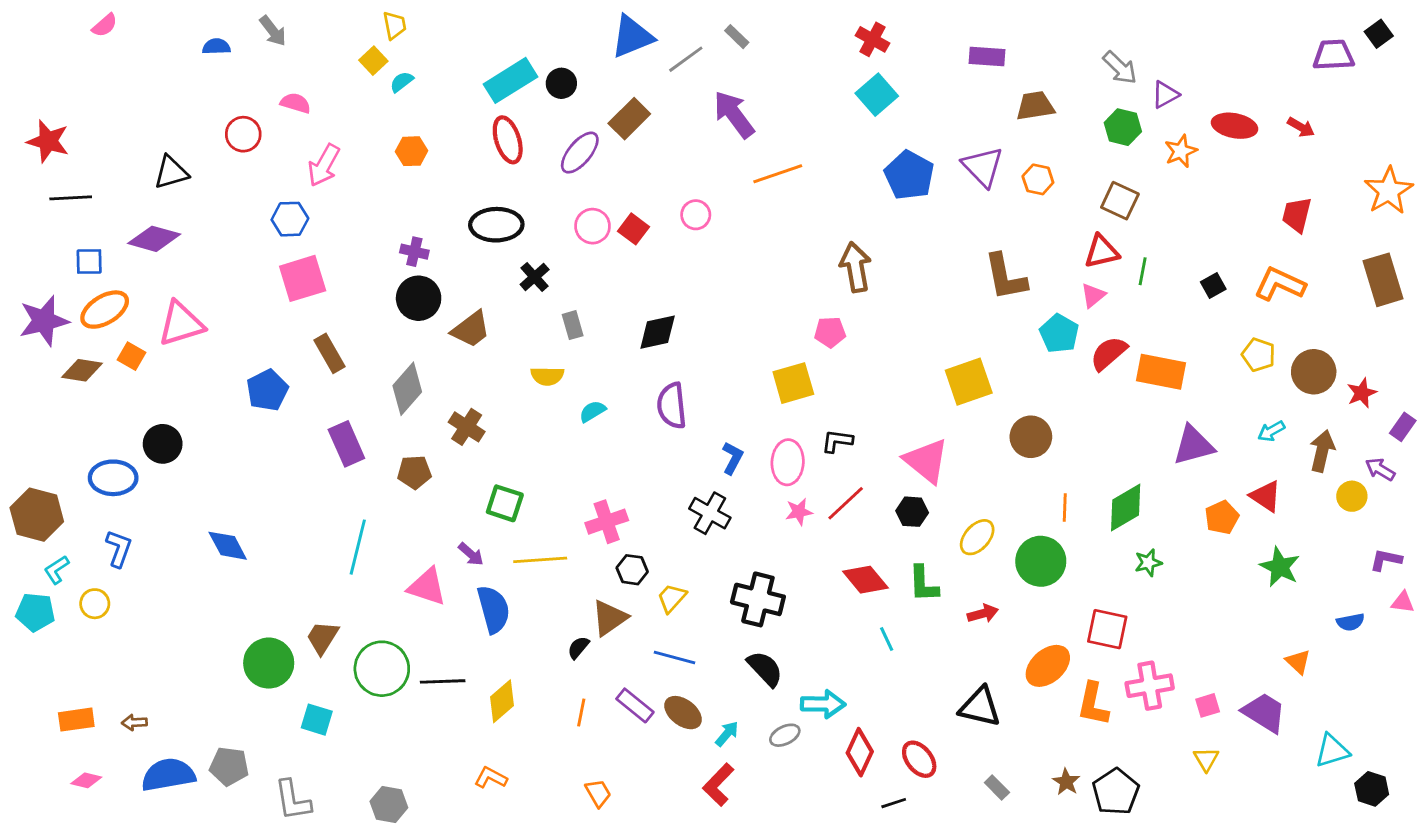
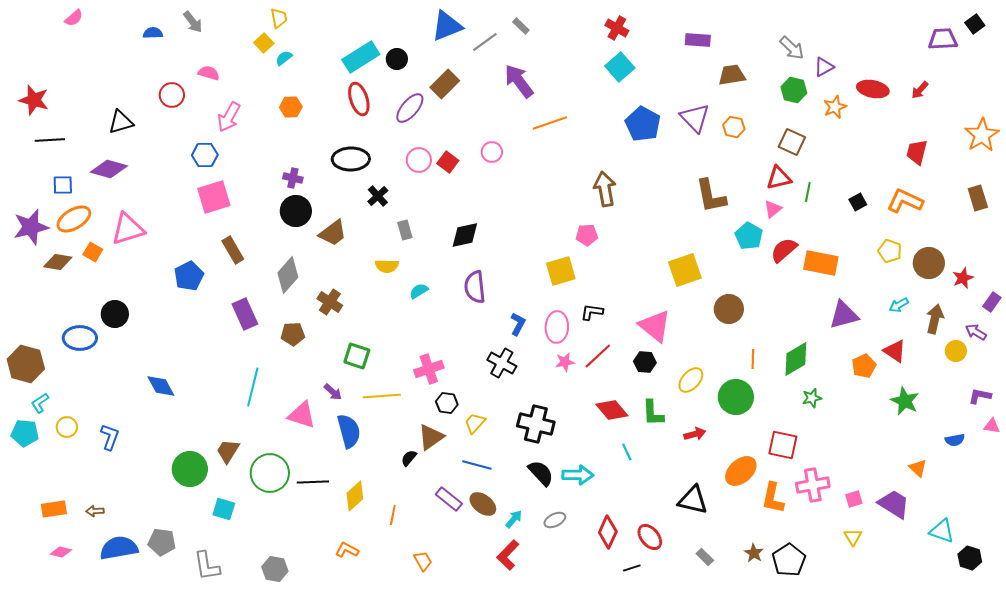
red arrow: (1301, 127) -> (920, 90), turned 102
brown rectangle: (1383, 280) -> (978, 198), size x0.7
blue L-shape: (119, 549) -> (110, 437), moved
cyan arrow: (823, 704) -> (578, 475), moved
orange line: (581, 713) -> (393, 515), moved
cyan triangle: (1332, 751) -> (942, 531), turned 36

